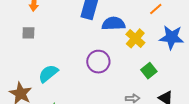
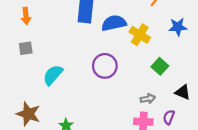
blue star: (172, 37) -> (178, 27), size x0.7
cyan semicircle: (48, 74) -> (53, 75), moved

